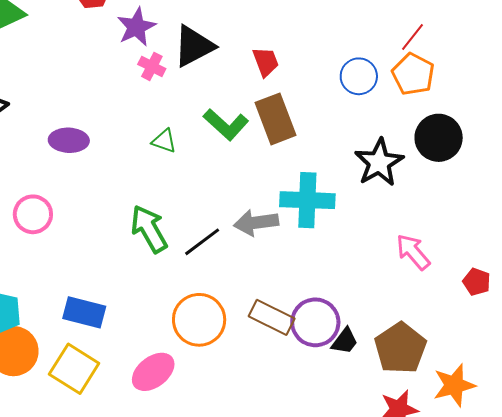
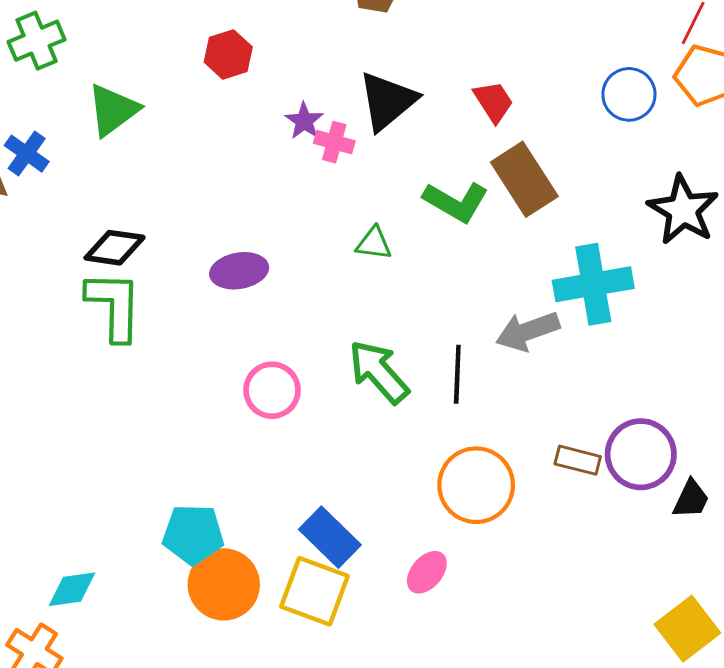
purple star: (136, 27) -> (304, 121), moved, size x0.7
pink circle: (33, 214) -> (272, 390), moved
black line: (202, 242) -> (457, 374), turned -39
blue rectangle: (84, 312) -> (330, 537), moved, turned 42
brown rectangle: (272, 317) -> (578, 460), size x0.7
black trapezoid: (345, 341) -> (691, 499), moved
pink ellipse: (153, 372) -> (427, 572), size x0.7

